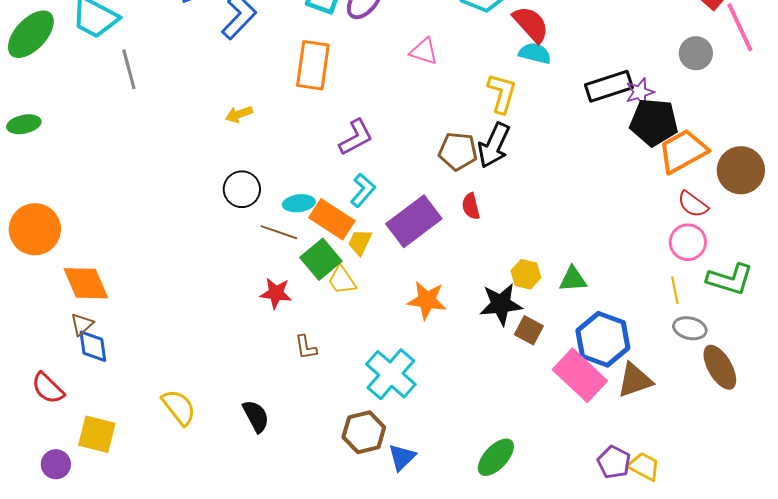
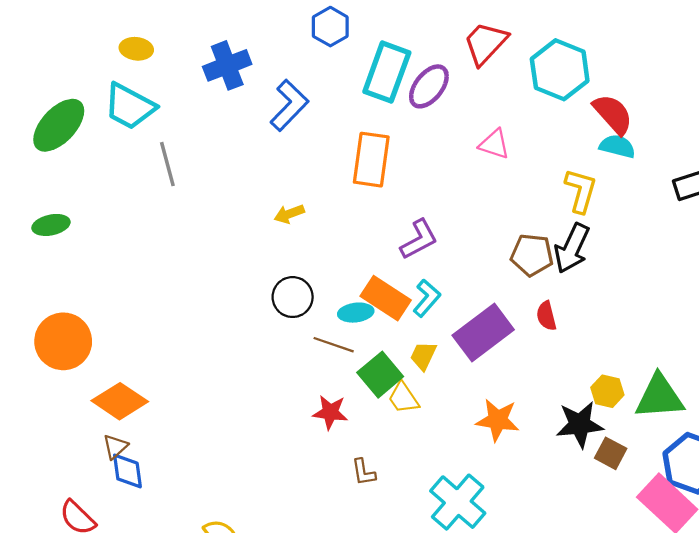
orange rectangle: (332, 219) -> (386, 298), moved
green triangle: (573, 279) -> (659, 397), size x1.6
orange diamond: (86, 283) -> (120, 401), turned -33

